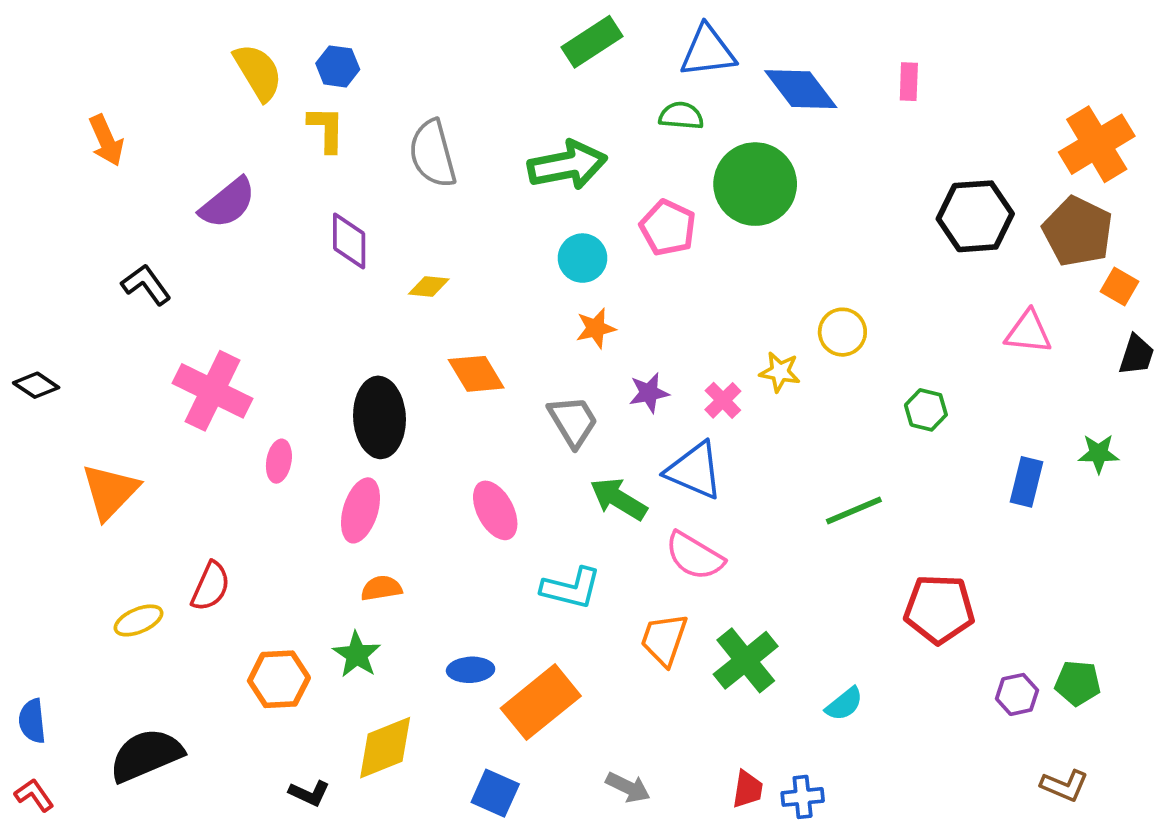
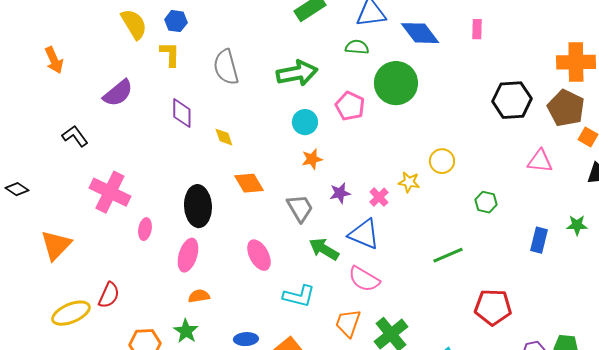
orange cross: (1097, 144) -> (576, 62), turned 30
yellow diamond: (429, 287) -> (224, 137), turned 65
yellow ellipse: (139, 620) -> (71, 313), size x1.5

